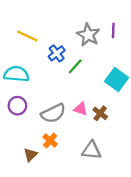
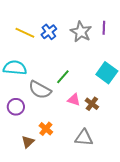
blue cross: (57, 53) -> (49, 32), moved
green line: (75, 66) -> (63, 77), moved
purple circle: (17, 106) -> (16, 107), moved
gray semicircle: (53, 113) -> (40, 90), moved, turned 55

